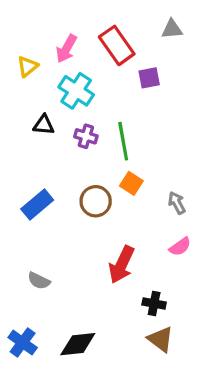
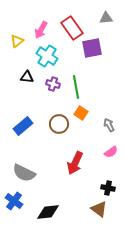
purple square: (149, 78) -> (92, 48), size x1.5
gray semicircle: (39, 281) -> (24, 173), size x1.6
black cross: (154, 304) -> (108, 188), moved
blue cross: (23, 342) -> (14, 201), moved

